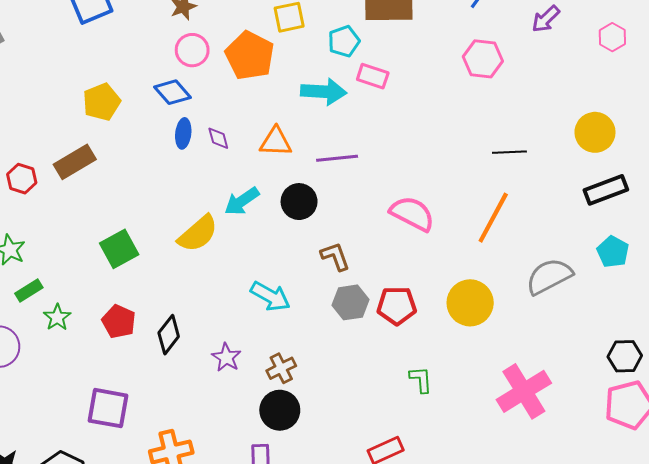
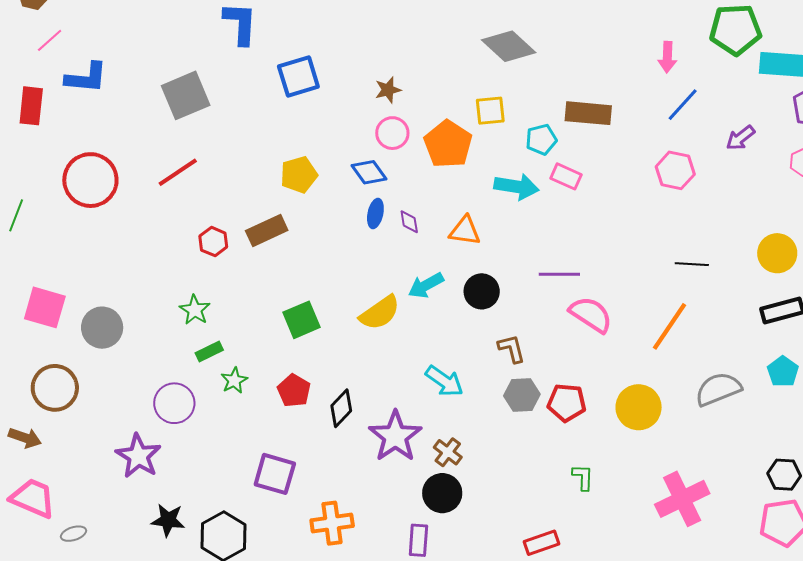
purple line: (337, 158) -> (559, 274), moved
purple star: (226, 357) -> (395, 436), size x1.8
brown cross: (281, 368) -> (448, 452), turned -32

